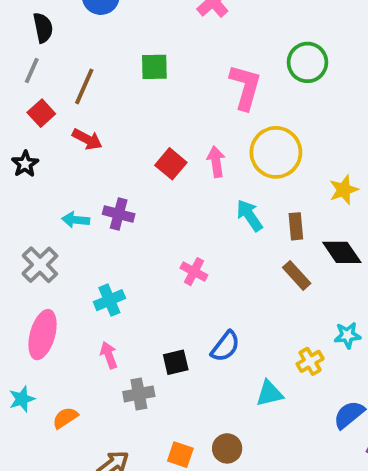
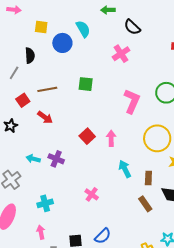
gray line: (32, 70) -> (14, 73), moved
brown line: (84, 86) -> (47, 89), turned 48
yellow circle: (276, 152) -> (157, 138), moved

